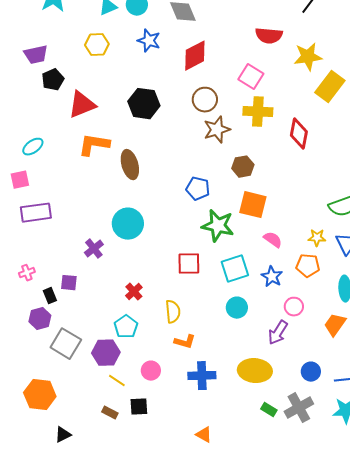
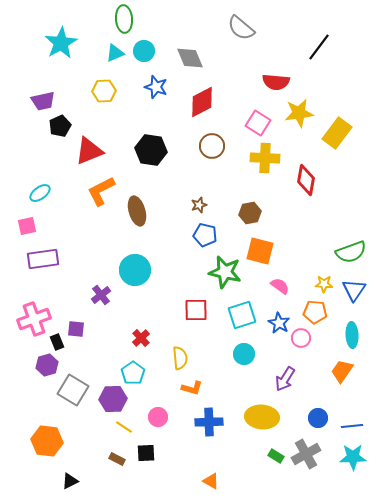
yellow star: (308, 57) -> (299, 113), moved
brown star: (217, 130) -> (199, 205), moved, size x0.6
orange L-shape: (94, 145) -> (101, 191), turned -36
pink cross: (27, 273) -> (34, 319), size x2.0
pink circle: (294, 307) -> (301, 338), moved

